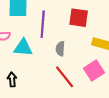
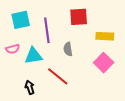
red line: (65, 77) -> (58, 76), moved

